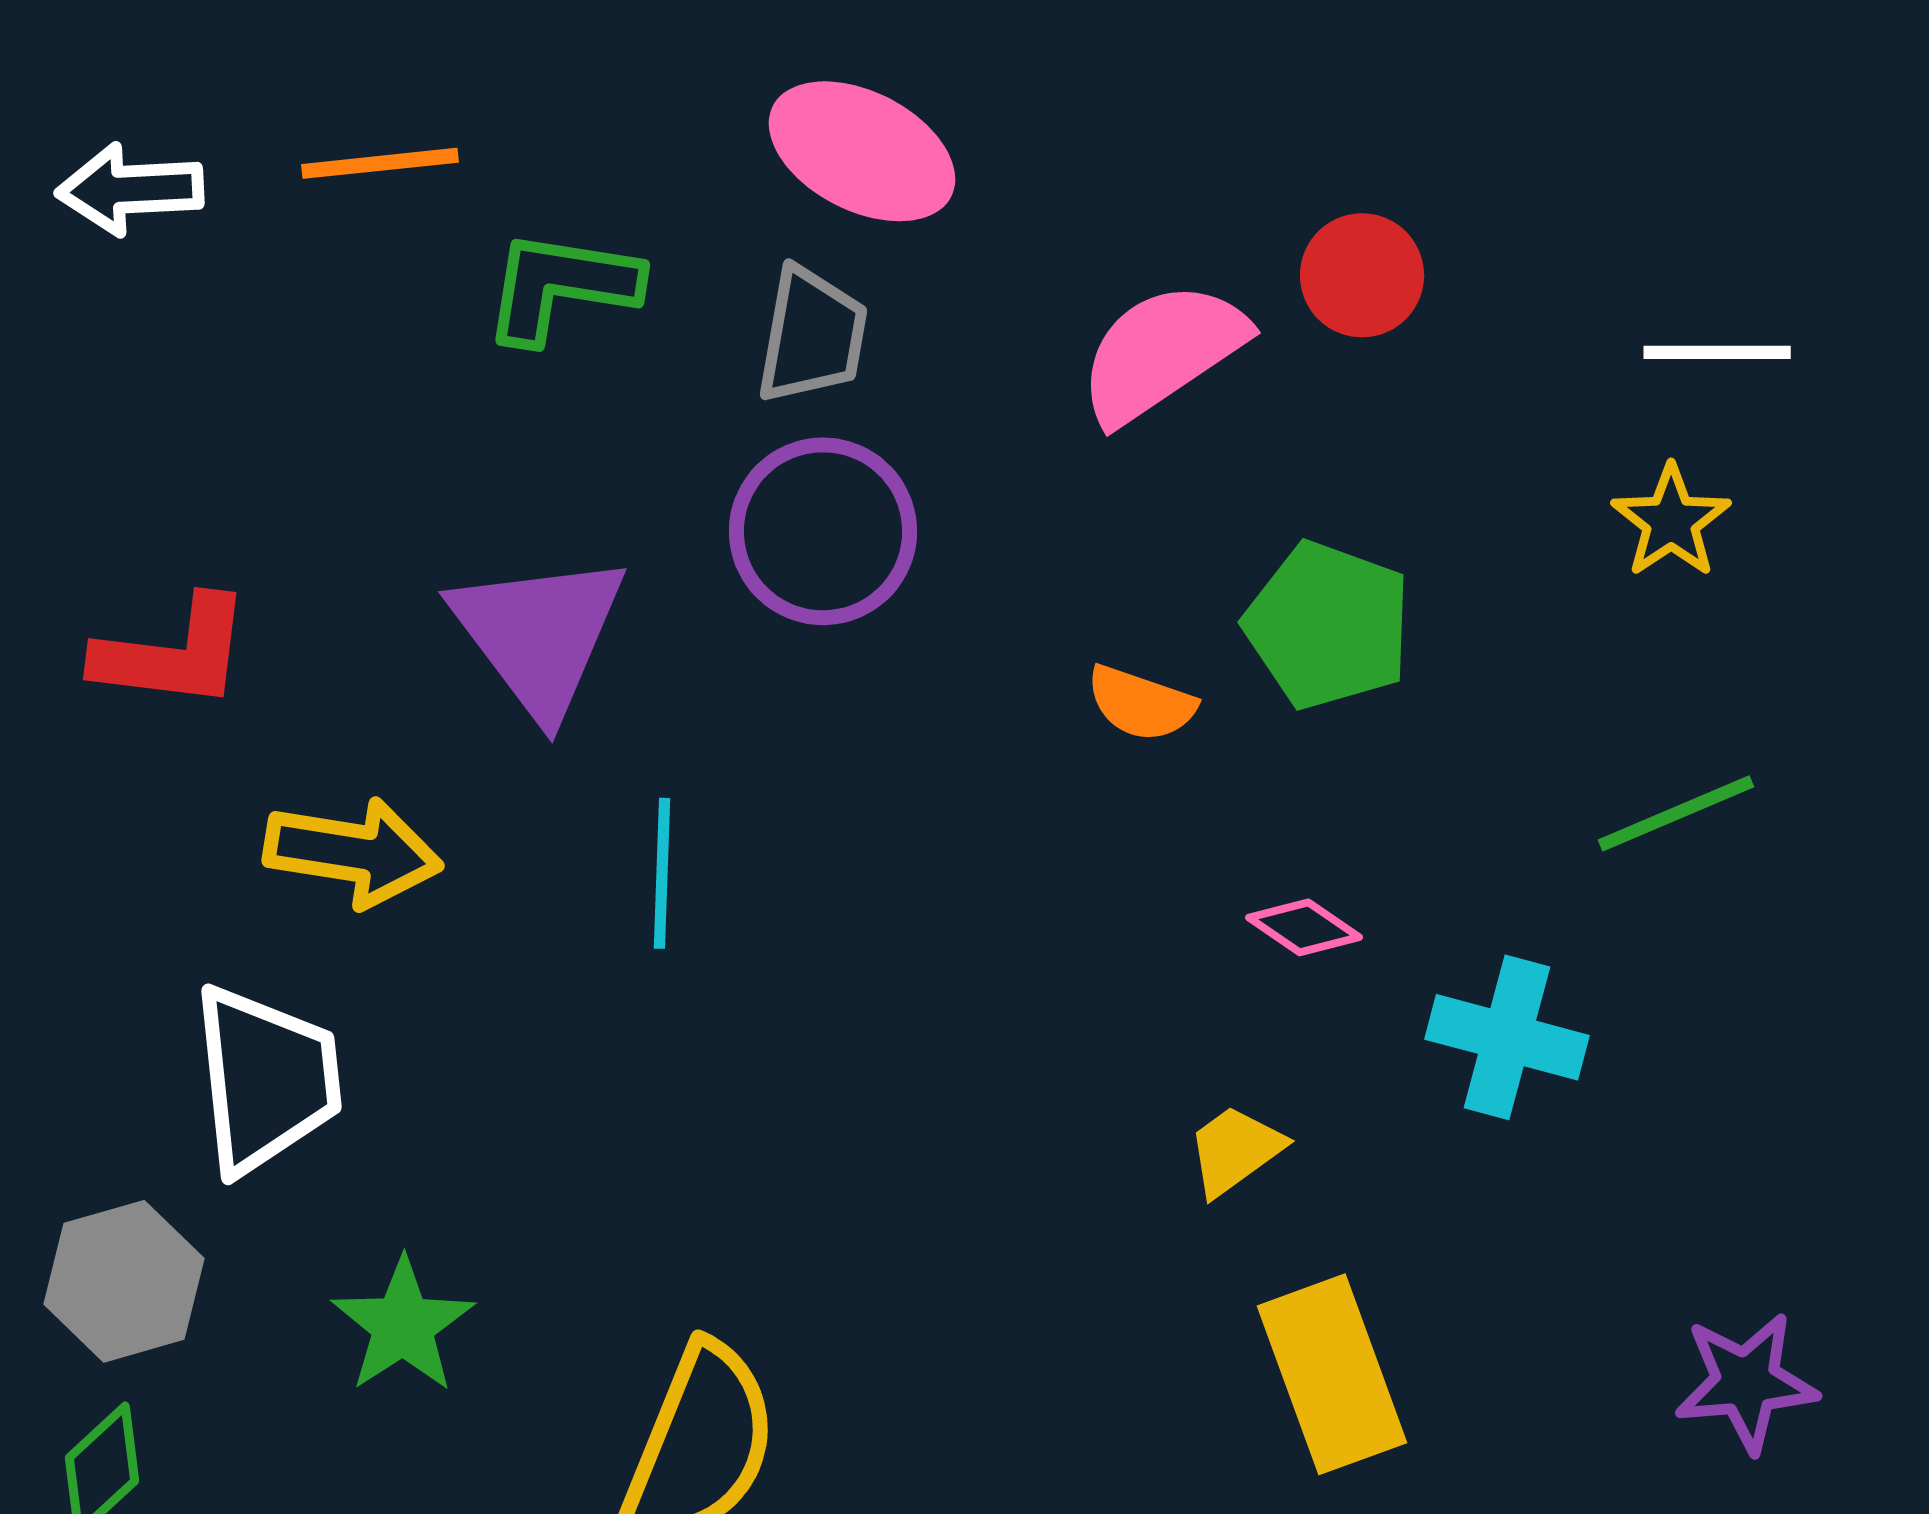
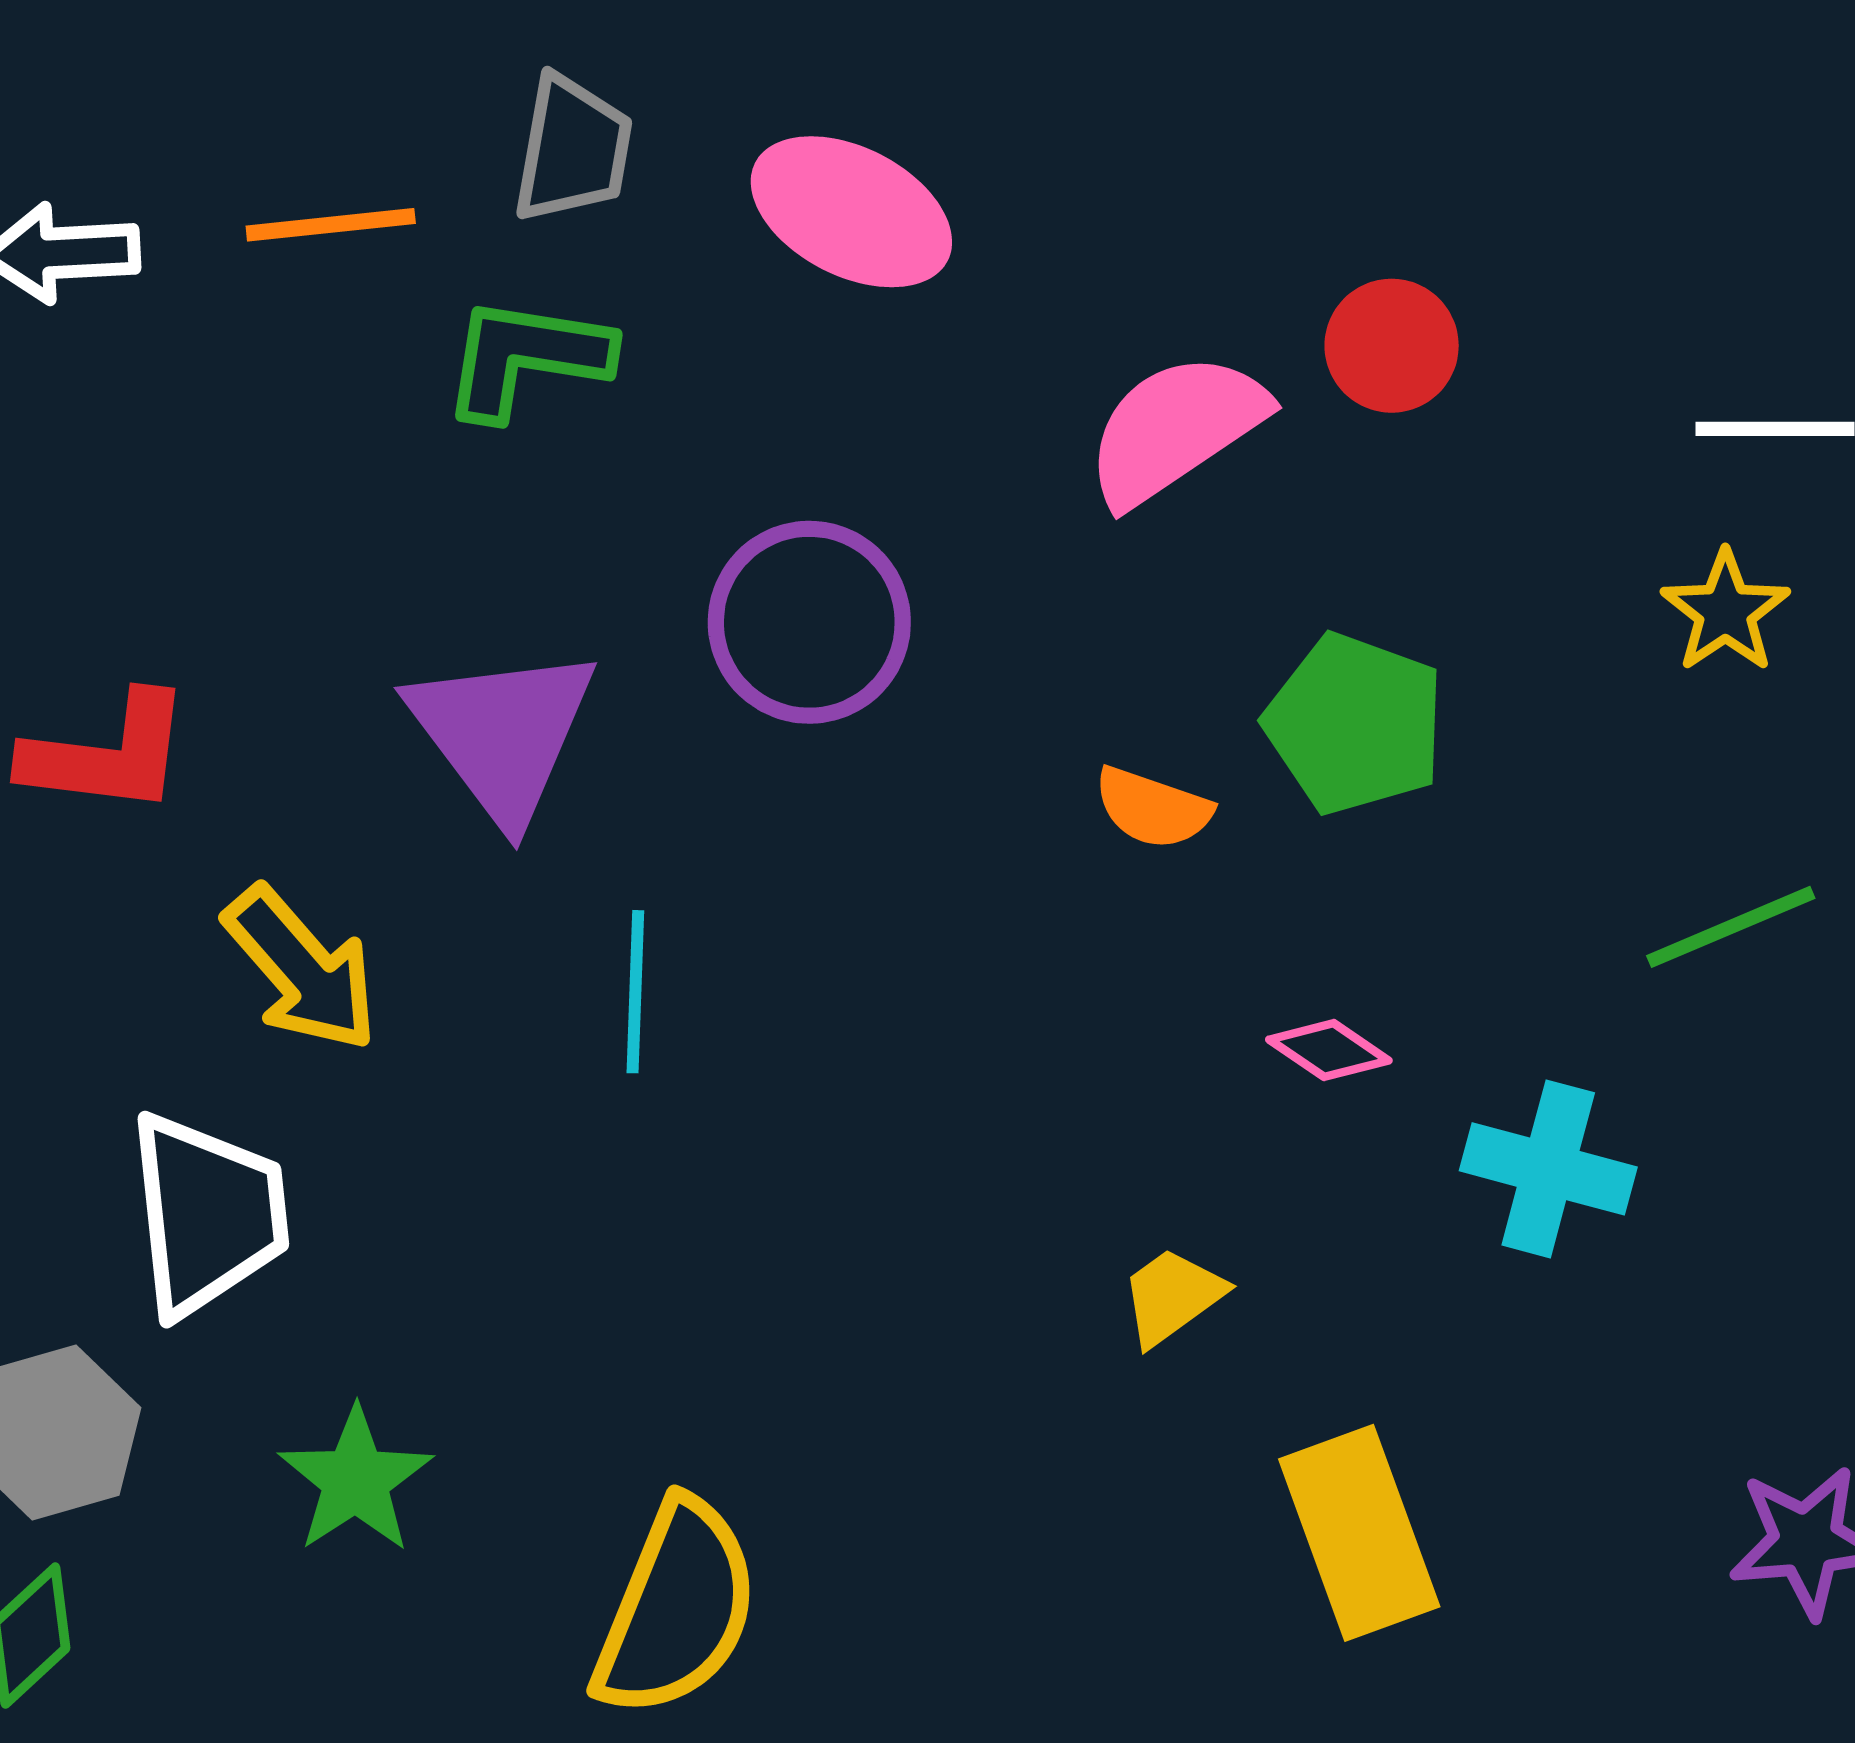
gray trapezoid: (812, 335) -> (573, 149), moved
yellow arrow: (353, 852) -> (302, 969), turned 40
yellow trapezoid: (1235, 1150) -> (1172, 1296), moved

